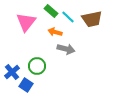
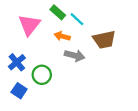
brown trapezoid: (92, 19) -> (104, 40), moved
blue cross: (12, 72) -> (17, 62), moved
blue square: (26, 85) -> (19, 91), moved

